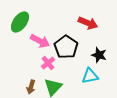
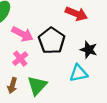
pink cross: (48, 63) -> (20, 59), moved

